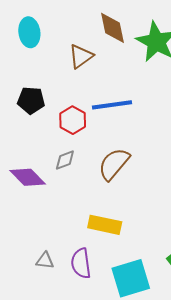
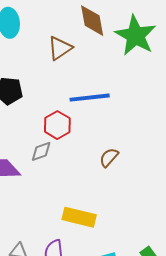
red hexagon: (73, 120) -> (57, 125), moved
brown semicircle: (114, 164) -> (109, 157), moved, size x0.6

